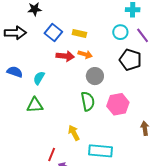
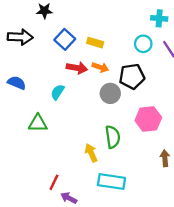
black pentagon: (130, 60) -> (132, 76), moved, turned -30
cyan semicircle: (39, 78) -> (57, 92), moved
green semicircle: (88, 101) -> (113, 137), moved
pink hexagon: (118, 104) -> (148, 119), moved
yellow arrow: (74, 133) -> (91, 153), moved

